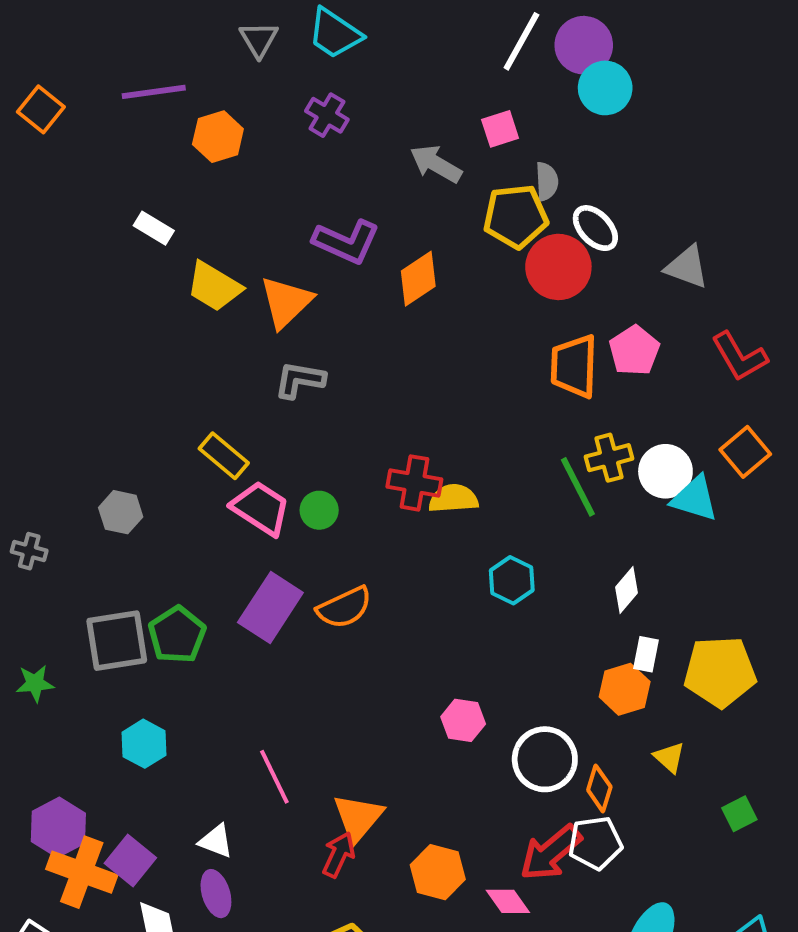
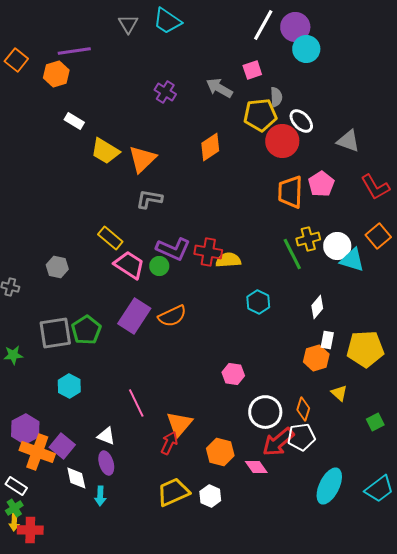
purple cross: (327, 115) -> (165, 92), moved
orange hexagon: (218, 137) -> (56, 74), moved
purple L-shape: (346, 242) -> (173, 249), moved
white circle: (545, 759) -> (265, 412), moved

